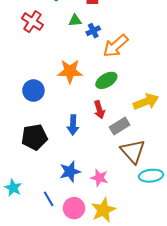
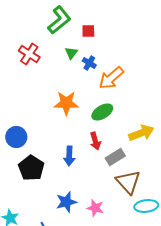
green triangle: (75, 21) -> (71, 53), turned -48
blue cross: (93, 31) -> (89, 63), turned -32
blue circle: (33, 90) -> (16, 137), moved
black pentagon: (34, 137) -> (31, 168), turned -30

